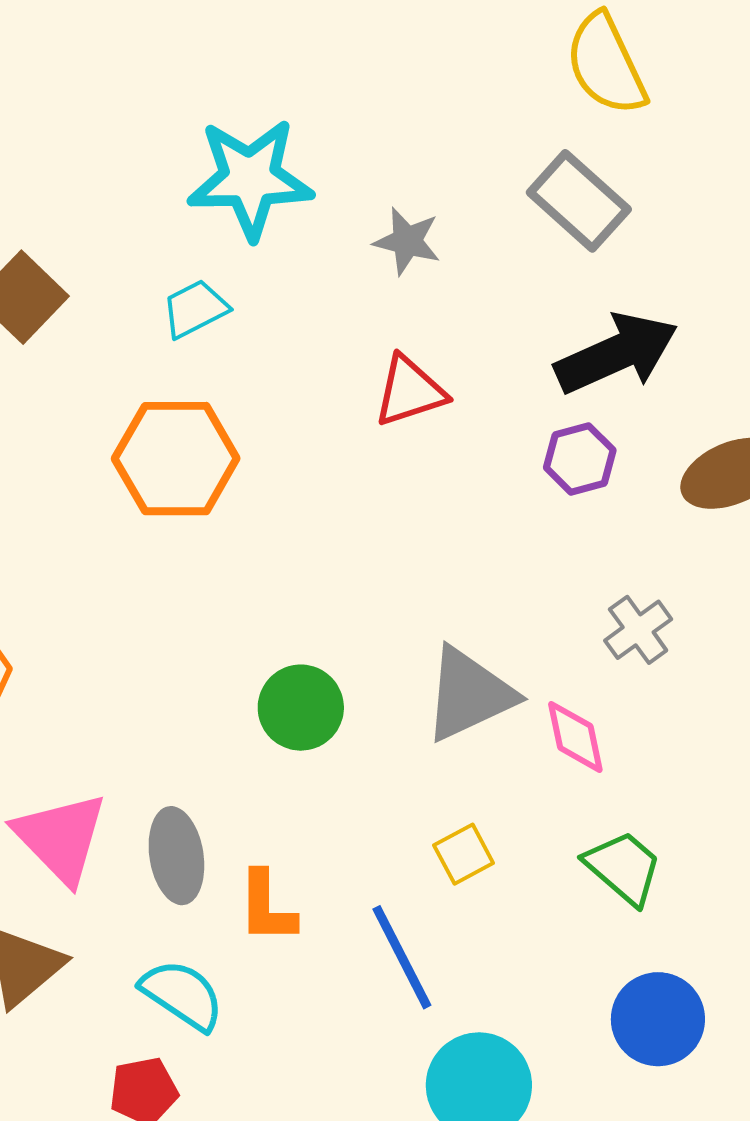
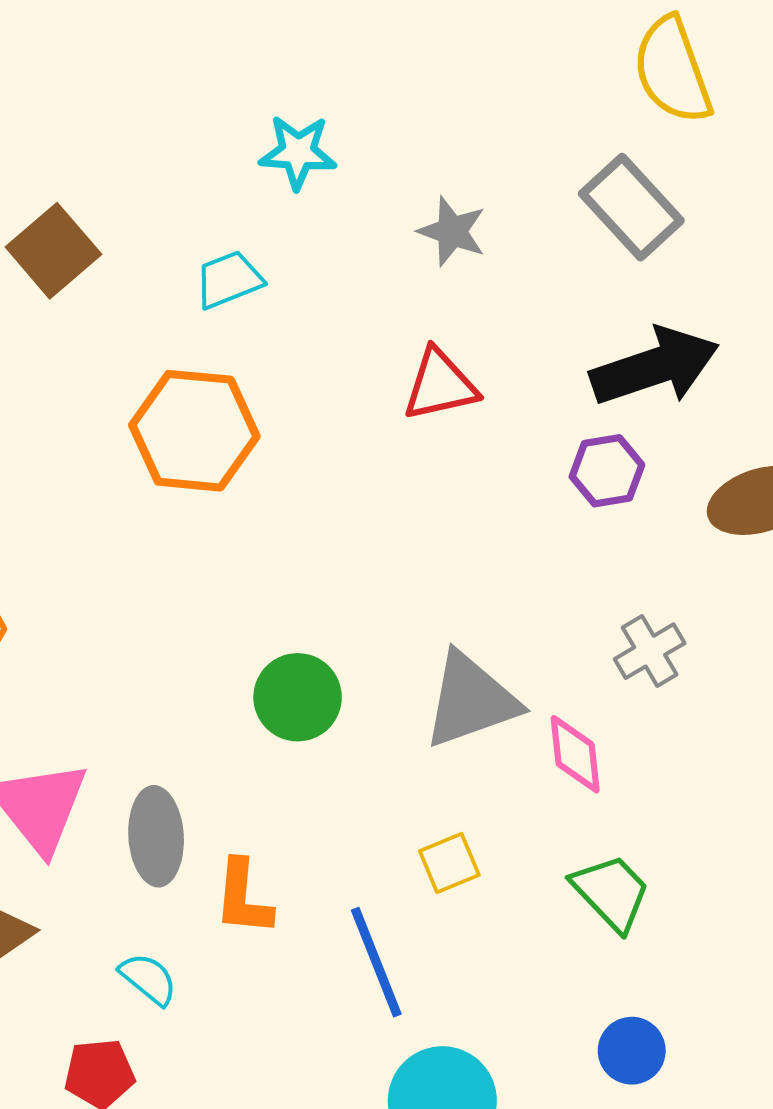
cyan star: (250, 179) -> (298, 152), size x0.6
cyan semicircle: (182, 995) -> (148, 979), size x0.7
blue circle: (658, 1019) -> (632, 1051), size x0.7

